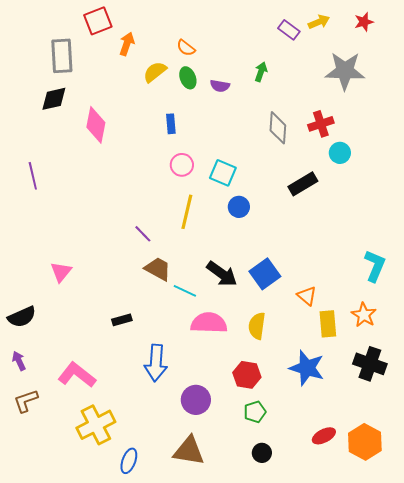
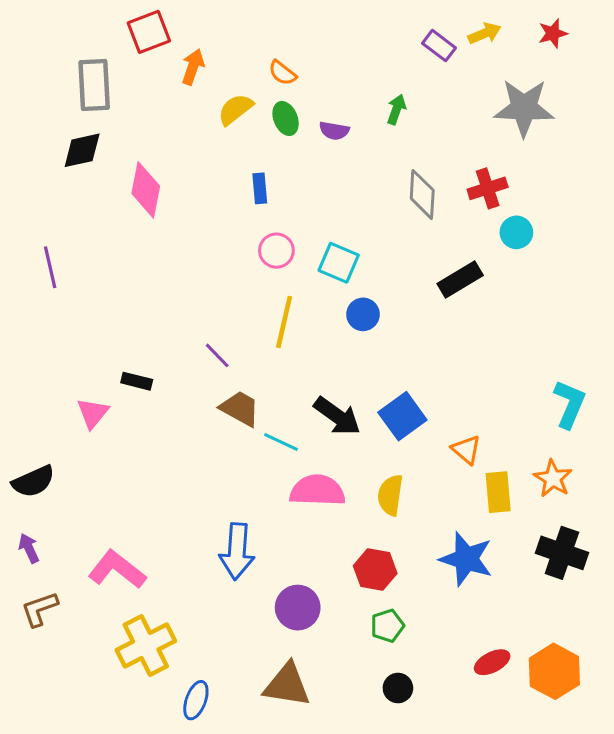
black rectangle: (122, 320) -> (137, 381), moved, turned 30

